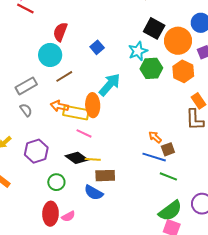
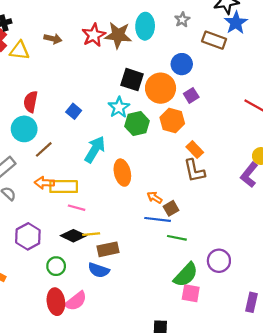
orange ellipse: (93, 105) -> (122, 173), moved
pink semicircle: (68, 216) -> (76, 301), size x1.5

